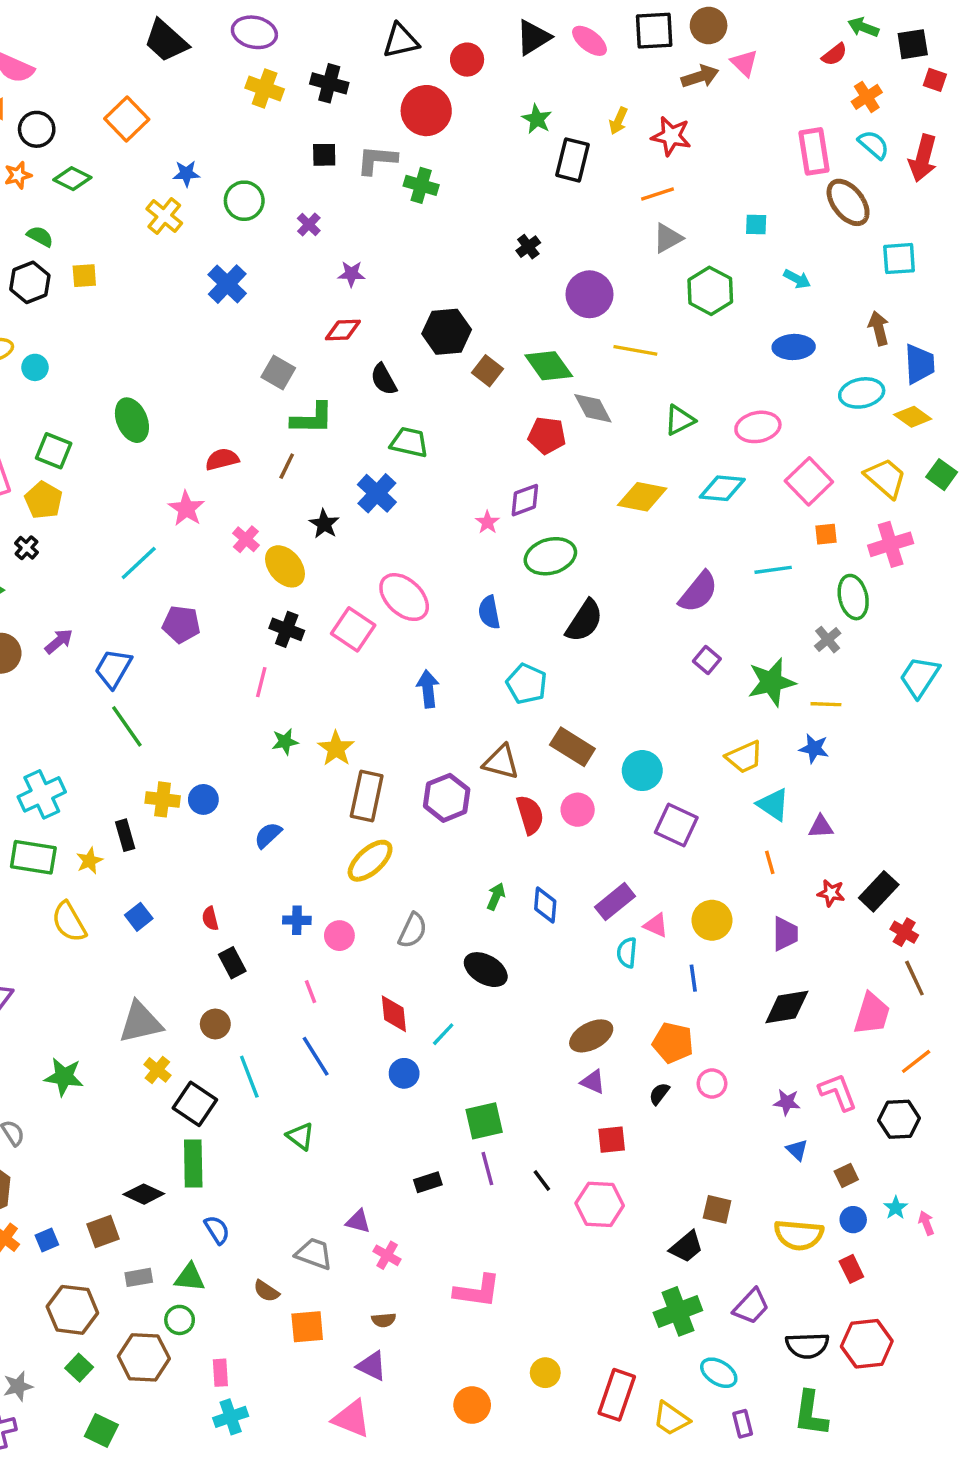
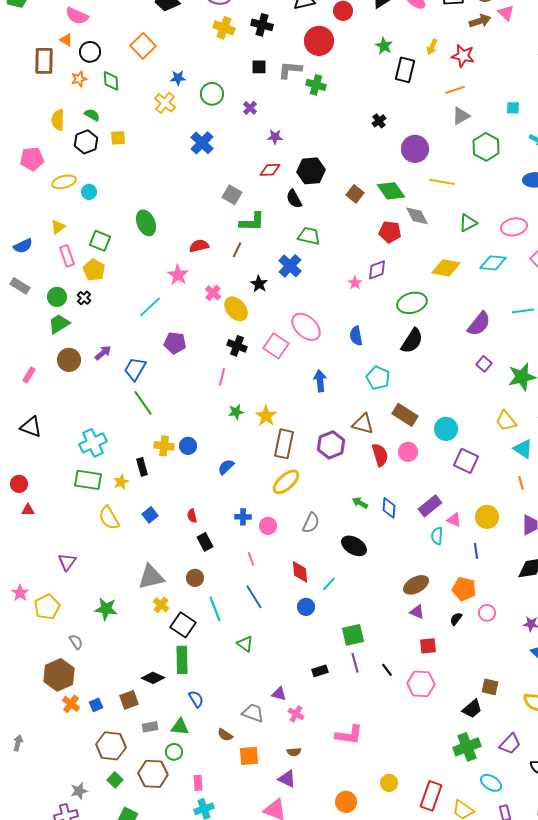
green diamond: (72, 179) -> (111, 81), turned 60
black hexagon: (447, 332) -> (311, 171), moved
green ellipse: (550, 556) -> (412, 303), moved
yellow trapezoid: (744, 757) -> (506, 421), turned 75
green arrow: (496, 896) -> (360, 503), turned -84

